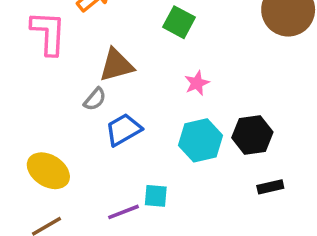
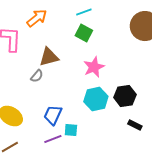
pink star: (197, 83) -> (94, 67), size x1.5
blue trapezoid: (124, 130) -> (53, 115), moved, turned -35
black rectangle: (270, 187) -> (135, 125), turned 40

